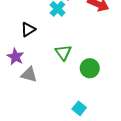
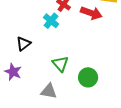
gray triangle: (29, 75) -> (49, 91), moved

